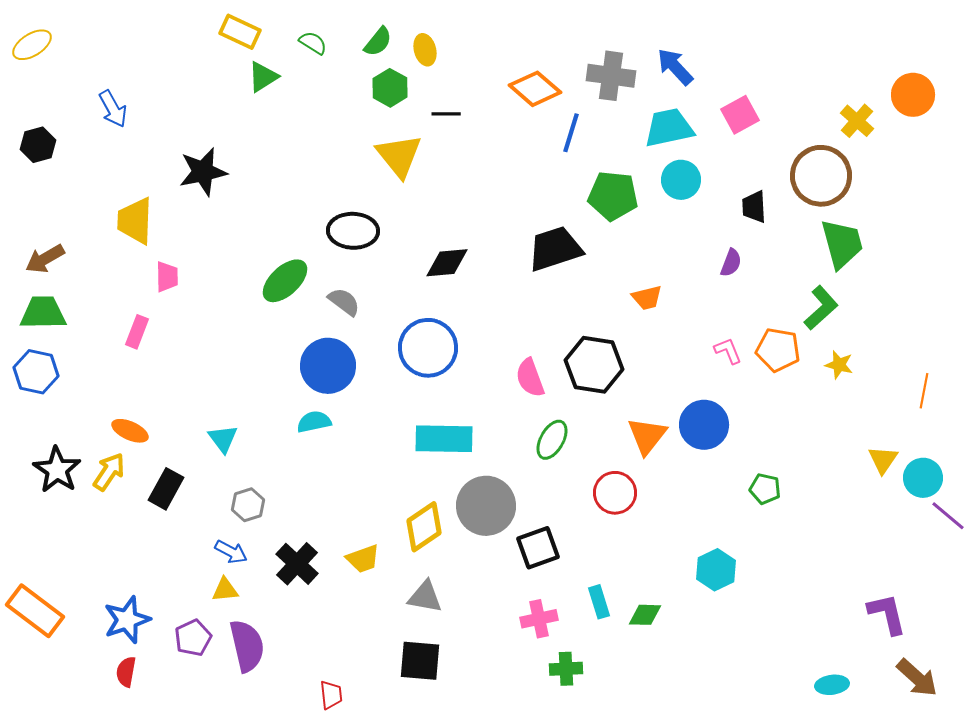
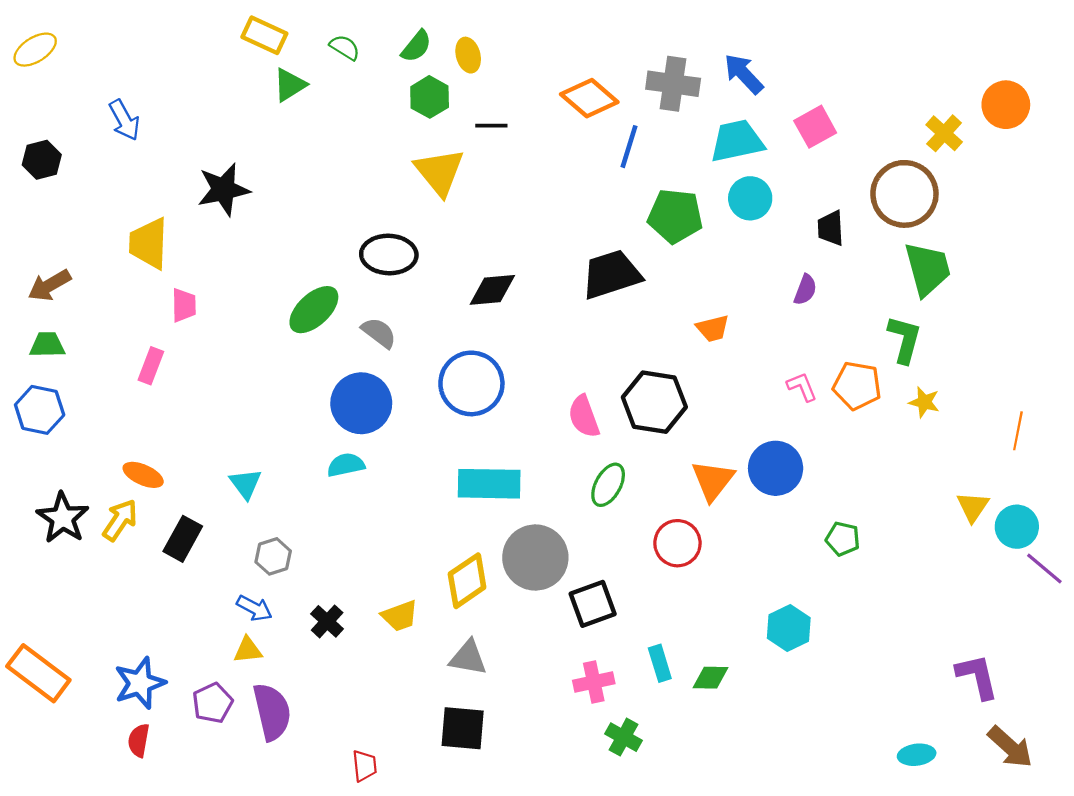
green L-shape: (821, 308) -> (904, 339), turned -33
green trapezoid: (43, 313) -> (47, 345), size x0.7
black cross: (297, 564) -> (327, 621), size x0.7
green cross: (566, 669) -> (623, 737), turned 32

